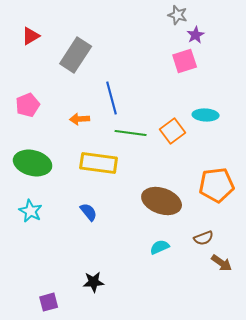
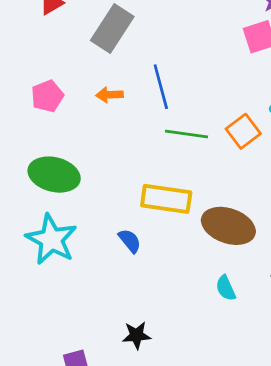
orange arrow: (80, 119) -> (109, 95), moved
yellow rectangle: (99, 163) -> (166, 199), moved
cyan star: (31, 211) -> (51, 239), size x1.6
cyan semicircle: (160, 247) -> (226, 288), turned -90

